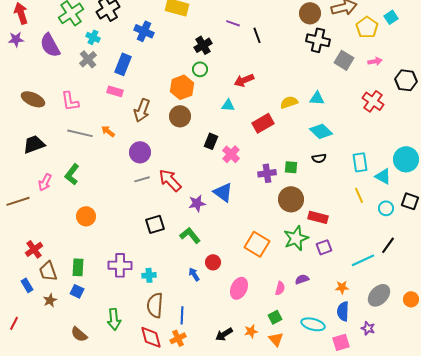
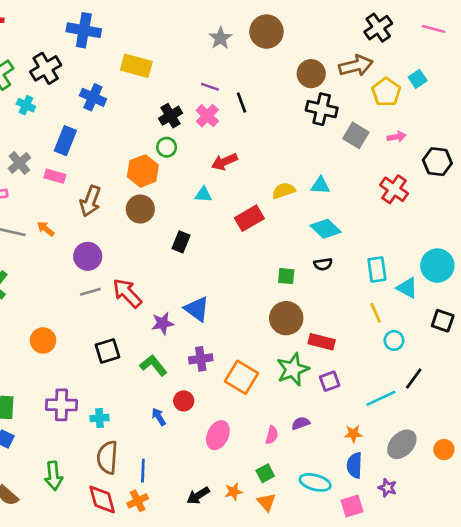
gray cross: (88, 59) -> (19, 163), moved
pink cross: (231, 154) -> (207, 116), moved
purple cross: (267, 173) -> (201, 359), moved
cyan circle: (386, 208) -> (394, 340), moved
orange circle: (86, 216) -> (43, 340), moved

